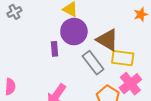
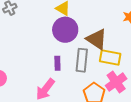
purple rectangle: (54, 49) -> (57, 63), moved
gray rectangle: (93, 63) -> (82, 60), turned 40

